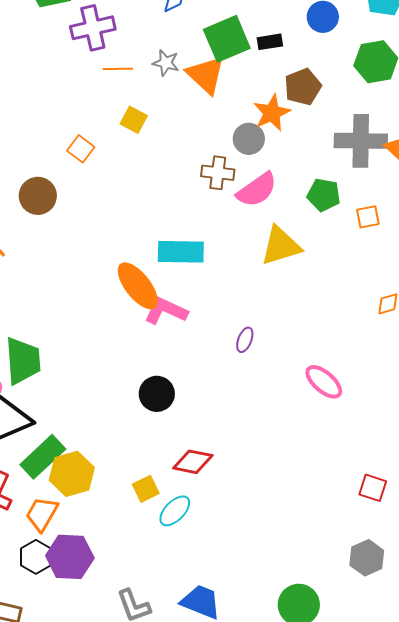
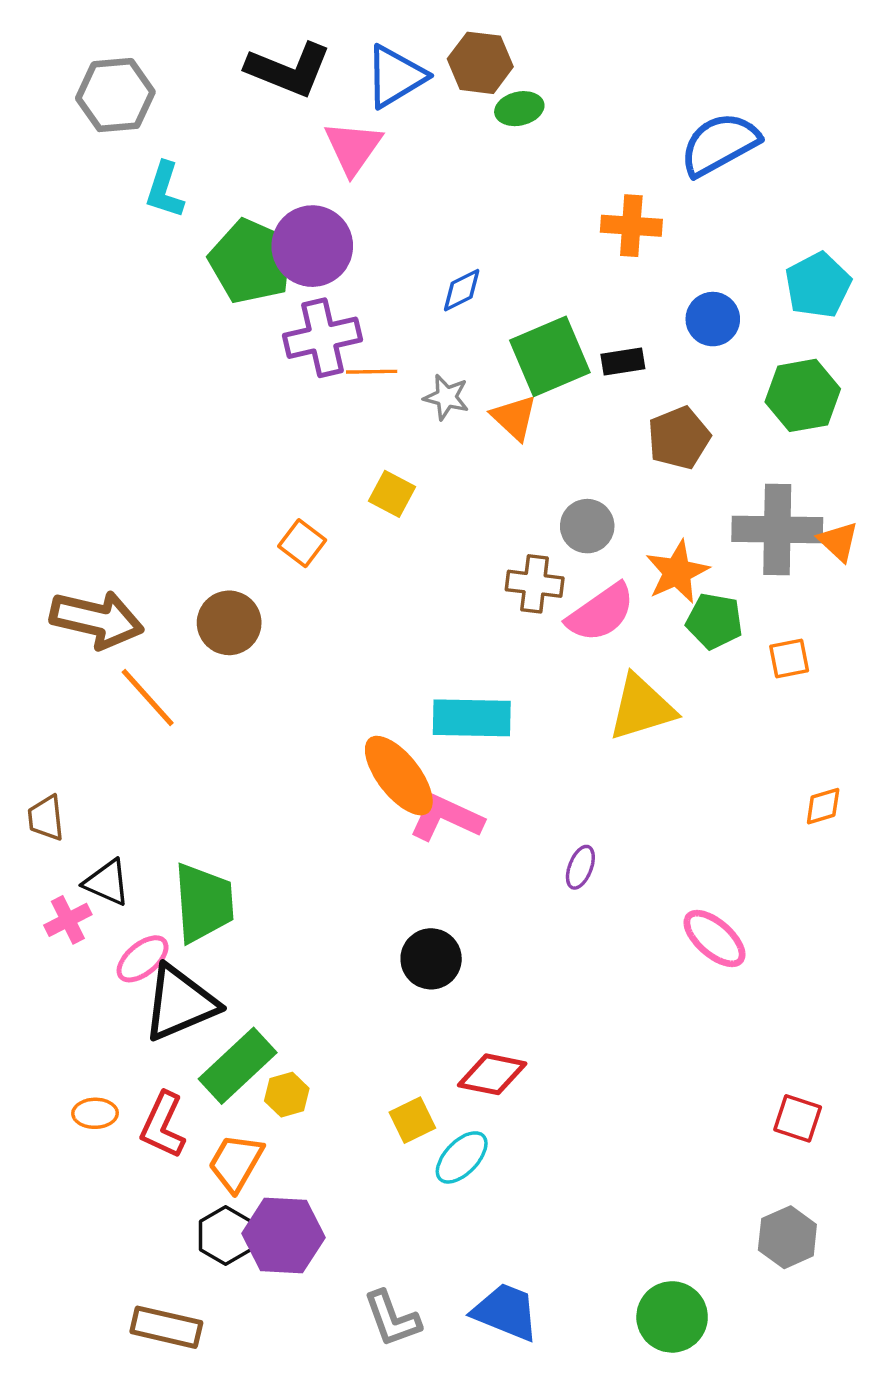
orange line: (118, 69) -> (372, 372), moved
orange triangle: (206, 75) -> (514, 417), size x0.7
orange star: (272, 113) -> (677, 572), moved
yellow hexagon: (72, 474) -> (287, 1095), size x0.6

